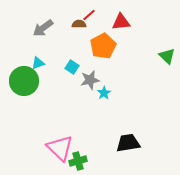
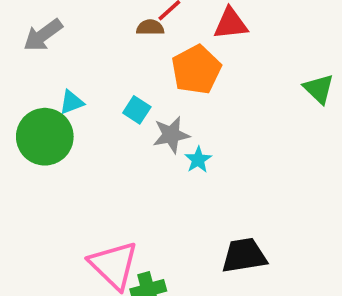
gray arrow: (43, 28) -> (43, 35), moved

